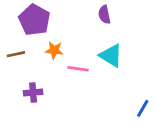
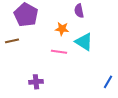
orange star: (54, 50) -> (62, 29), moved
purple cross: (33, 93) -> (36, 82), moved

